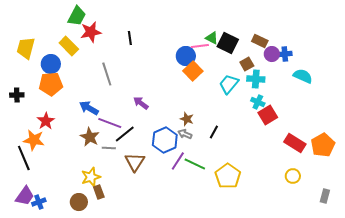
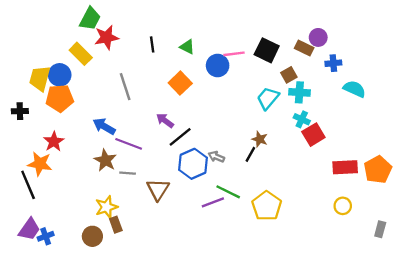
green triangle: (212, 38) -> (187, 47), moved
yellow trapezoid: (26, 48) -> (40, 78), moved
purple circle: (272, 54) -> (318, 37), moved
orange square: (193, 71) -> (180, 83), moved
brown star: (187, 119) -> (260, 139), moved
black line: (125, 134) -> (180, 137), moved
red rectangle: (295, 143) -> (345, 167), turned -35
purple line: (178, 161) -> (213, 202), moved, turned 36

